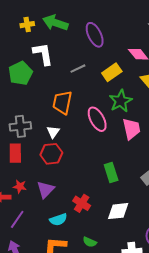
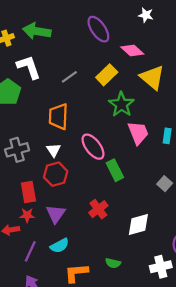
purple ellipse: (95, 35) -> (98, 29), moved
pink ellipse: (97, 119) -> (93, 147), moved
red rectangle: (15, 153) -> (28, 192), moved
green rectangle: (111, 172) -> (115, 170), moved
red cross: (82, 203) -> (98, 209), moved, turned 30
cyan semicircle: (58, 220) -> (60, 246), moved

